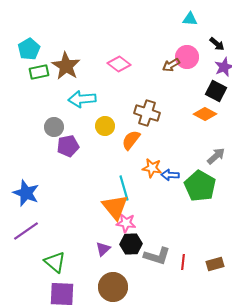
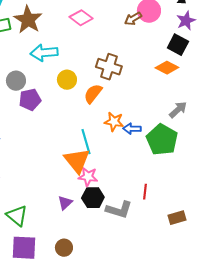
red line: (183, 262) -> (145, 192), moved
brown circle: (113, 287) -> (64, 248), moved, size x0.6

